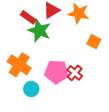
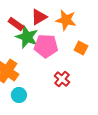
pink pentagon: (56, 72) -> (46, 46), moved

